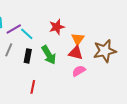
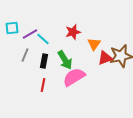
red triangle: (76, 53) -> (105, 58), moved, turned -35
pink semicircle: (79, 71) -> (74, 77), moved, size x1.6
red line: (33, 87) -> (43, 85), moved

